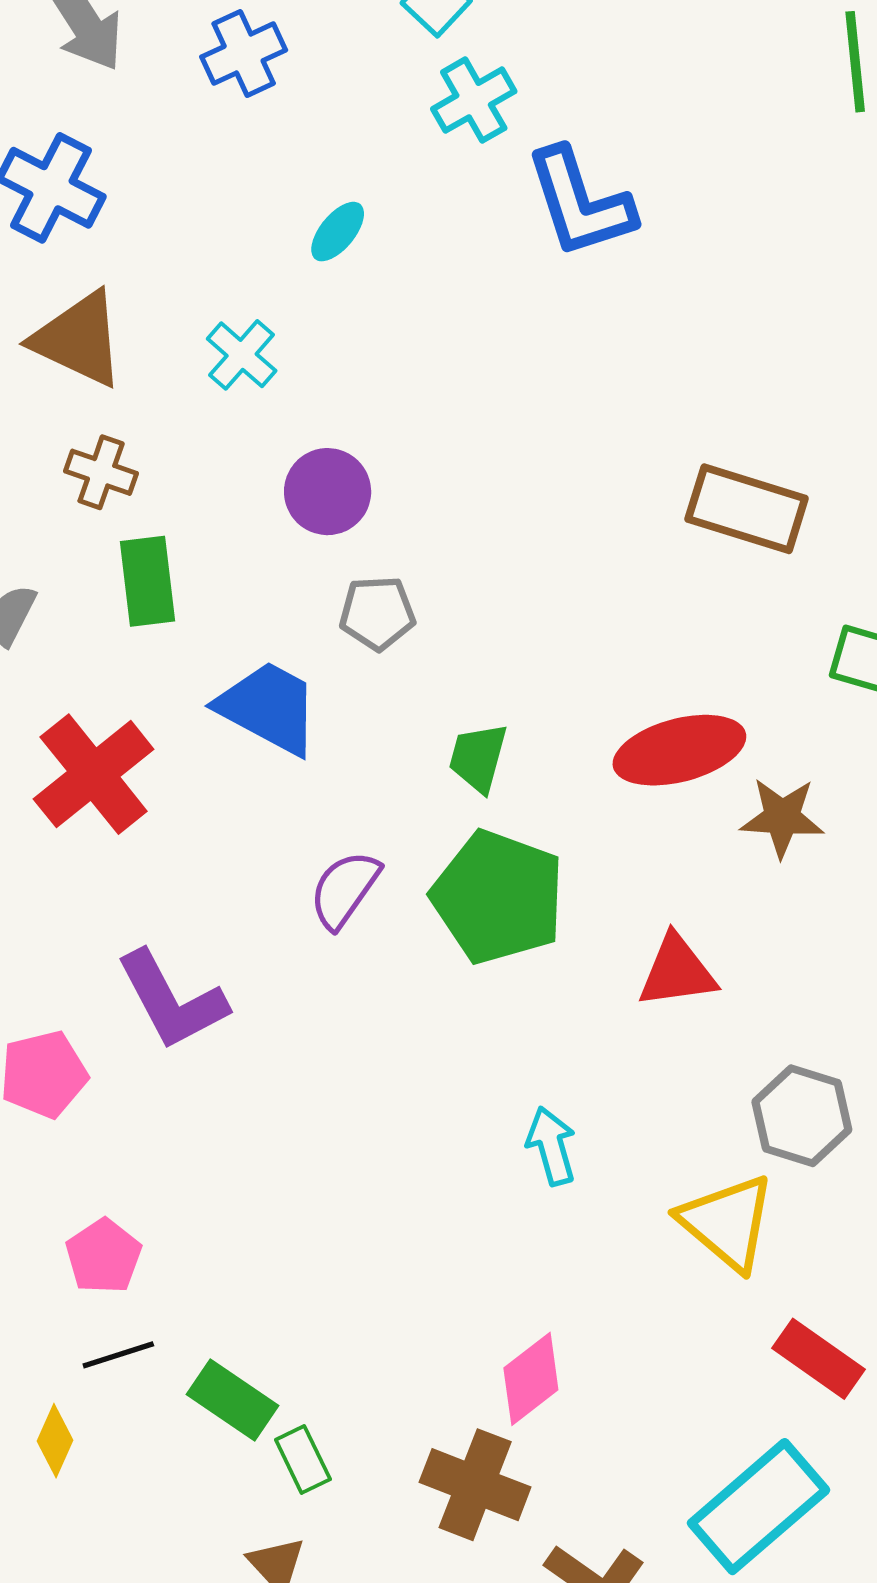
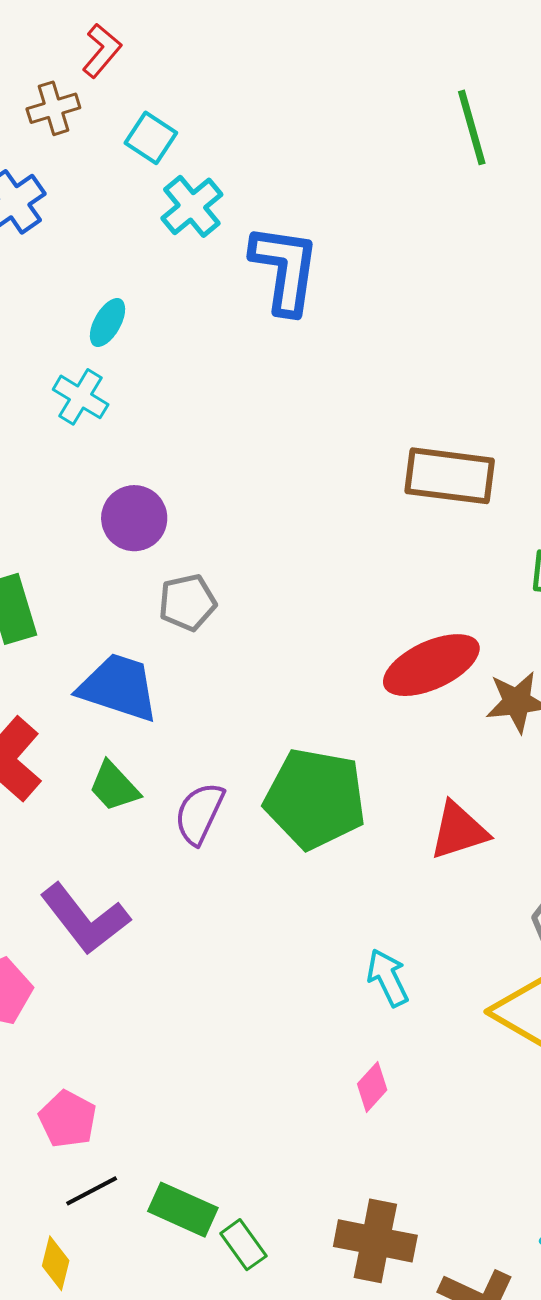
blue L-shape: (580, 203) -> (285, 269), turned -144
cyan cross: (242, 355) -> (81, 397), moved
green trapezoid: (478, 758) -> (114, 786), moved, turned -48
pink diamond: (531, 1379) -> (372, 1087), moved, size x0.7

